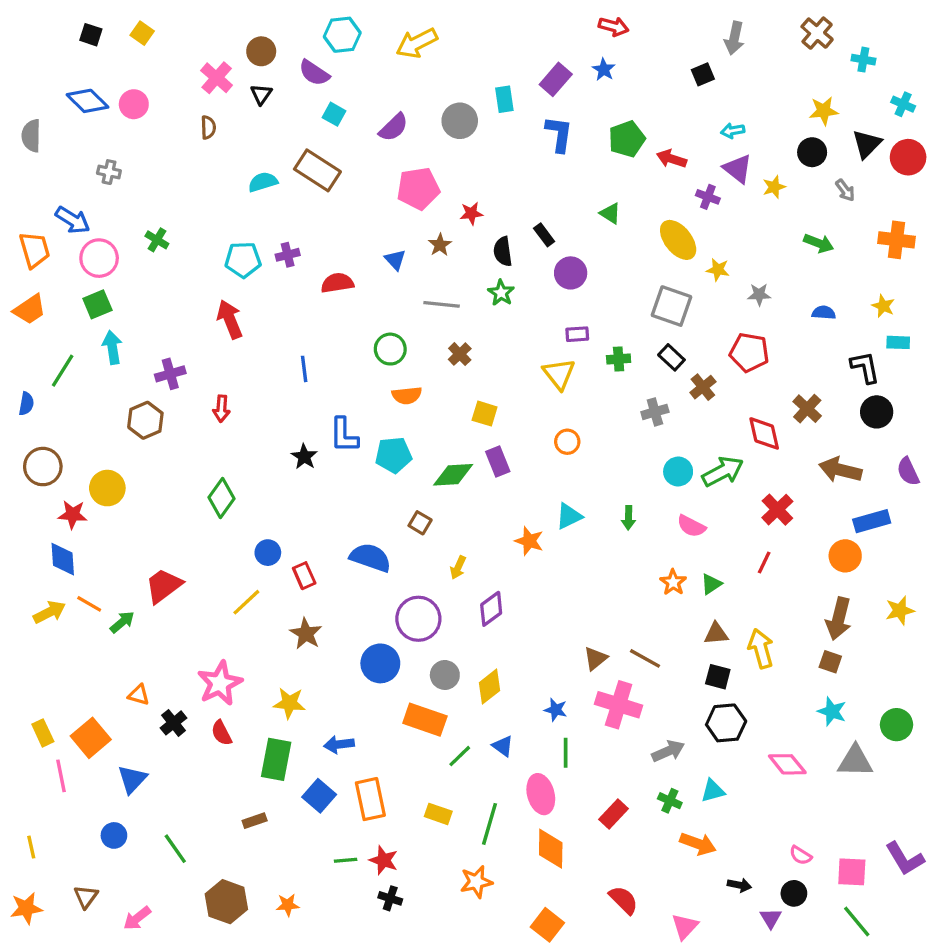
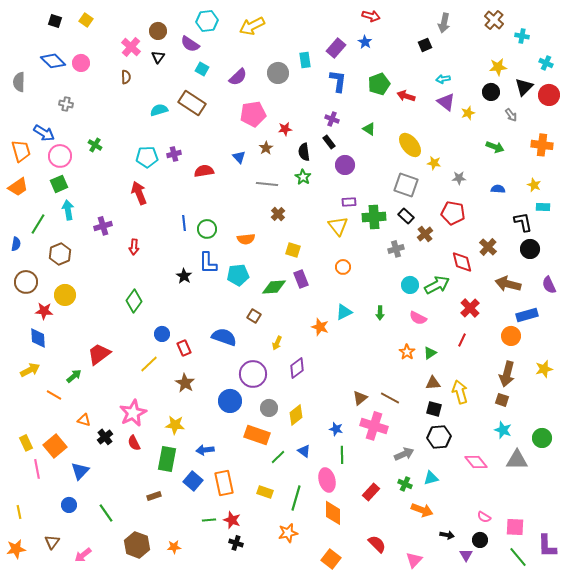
purple cross: (708, 197) -> (332, 119), moved
green circle: (390, 349) -> (207, 229), moved
green cross: (619, 359) -> (374, 217), size x1.6
brown hexagon: (145, 420) -> (60, 254), moved
orange line: (89, 604) -> (54, 395), moved
purple L-shape: (905, 859) -> (547, 546), moved, turned 30

